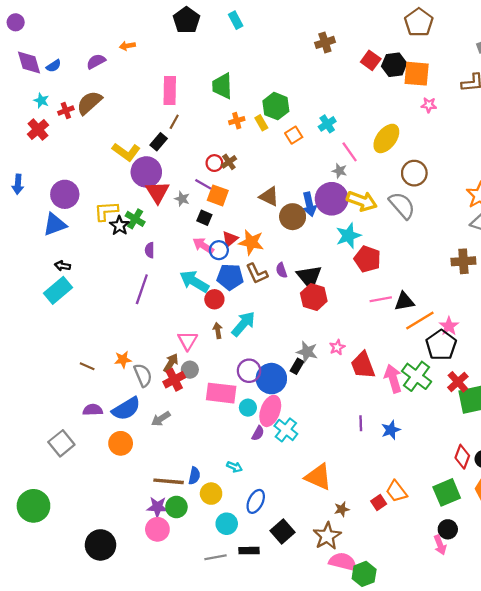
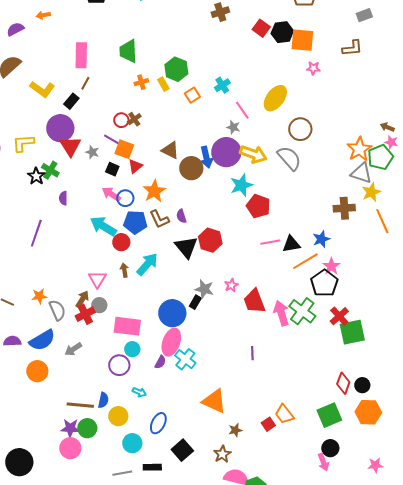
yellow L-shape: (126, 152) -> (42, 89), moved
yellow L-shape: (106, 211) -> (23, 143), moved
red triangle: (230, 239) -> (135, 166), moved
orange star: (251, 242) -> (154, 191), turned 30
black triangle: (309, 277) -> (186, 247), moved
purple line: (142, 289) -> (36, 233), moved
purple circle: (249, 371) -> (119, 365), moved
cyan circle: (248, 408) -> (132, 349), moved
blue star: (391, 430) -> (321, 239), moved
brown star: (327, 536) -> (222, 454), size x0.7

